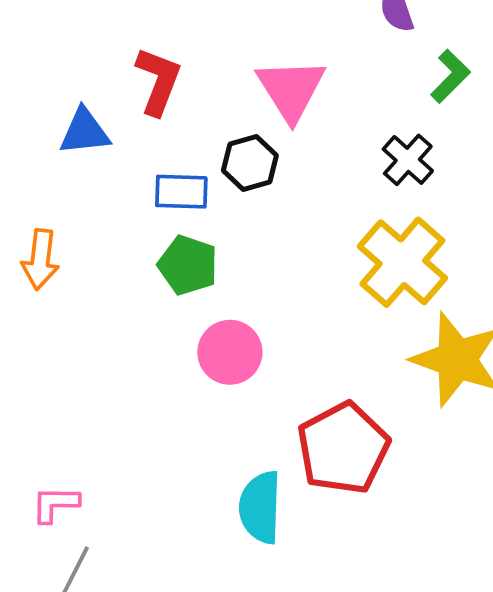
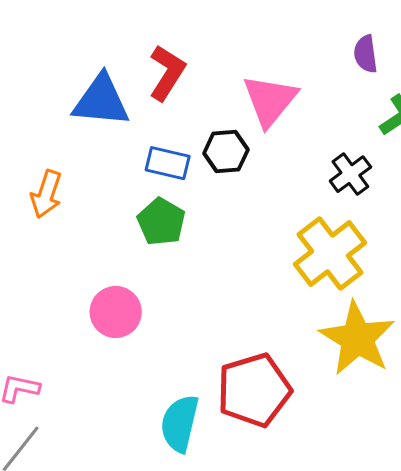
blue triangle: (84, 132) -> (101, 101), size x1.4
pink circle: (230, 352) -> (116, 312), moved

